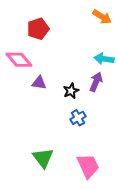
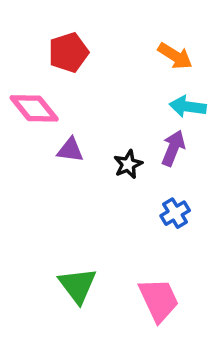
orange arrow: (102, 17) -> (175, 56), moved
blue cross: (78, 118) -> (175, 213), moved

